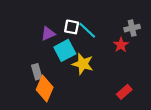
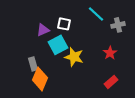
cyan line: (87, 30) -> (96, 14), moved
red star: (121, 45) -> (110, 53), moved

